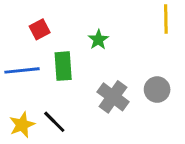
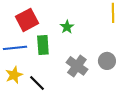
red square: (40, 29) -> (27, 20), size x1.6
yellow star: (22, 125) -> (14, 75), moved

